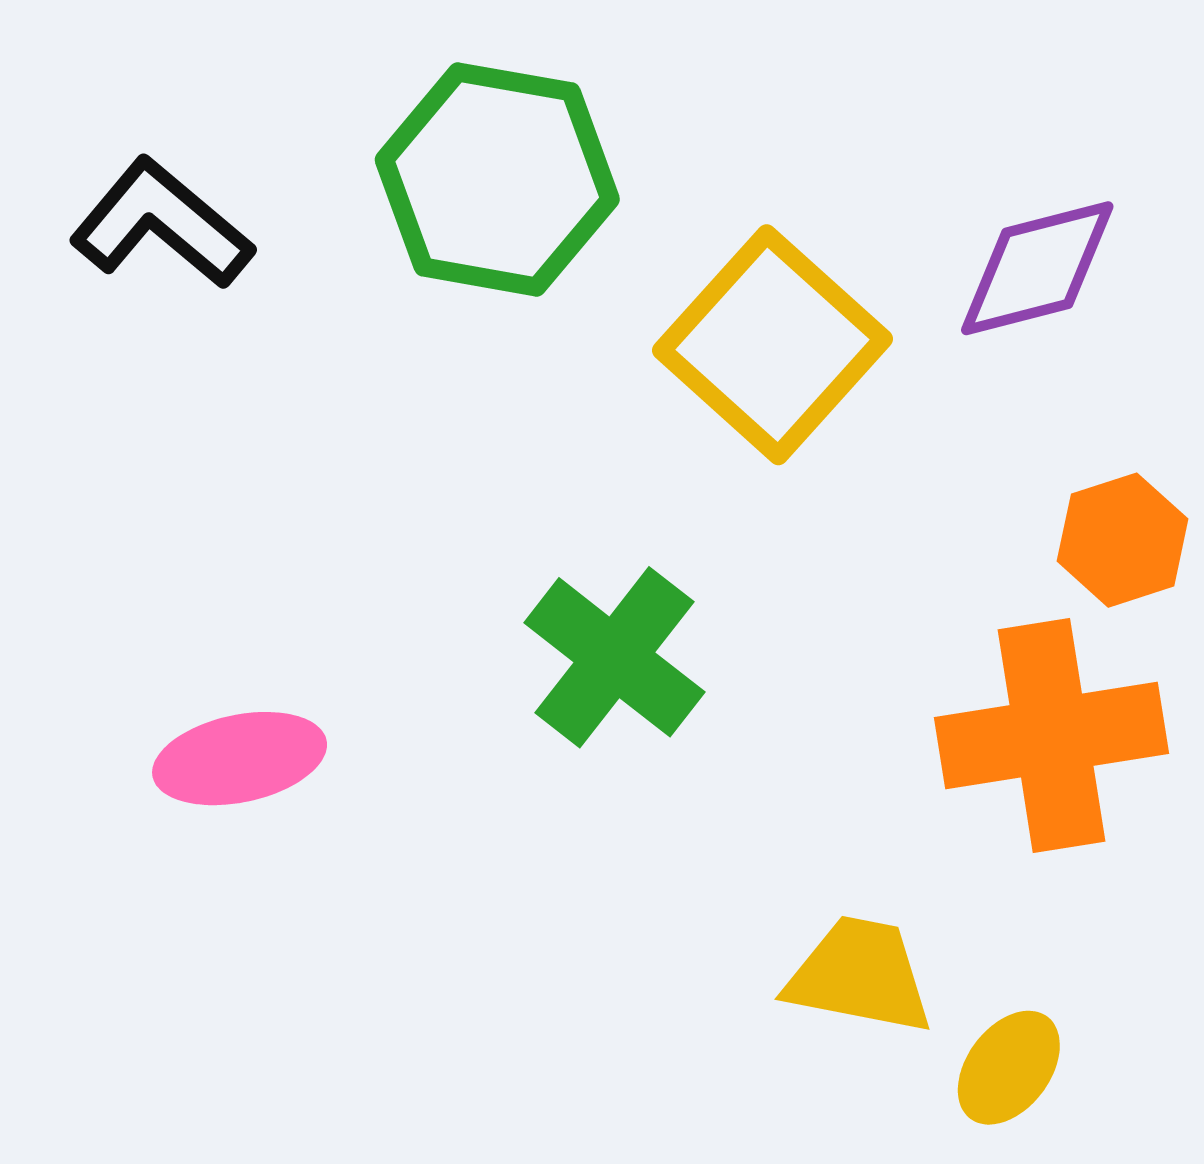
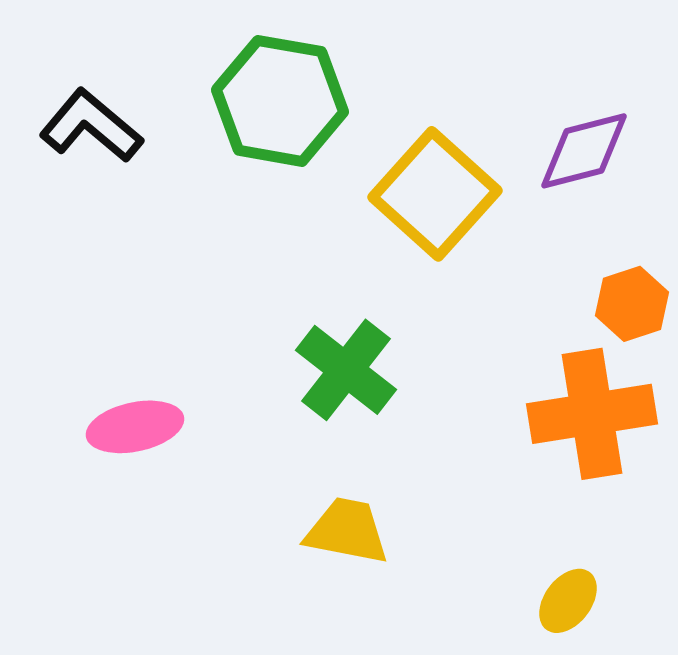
yellow trapezoid: (860, 975) -> (347, 531), moved

